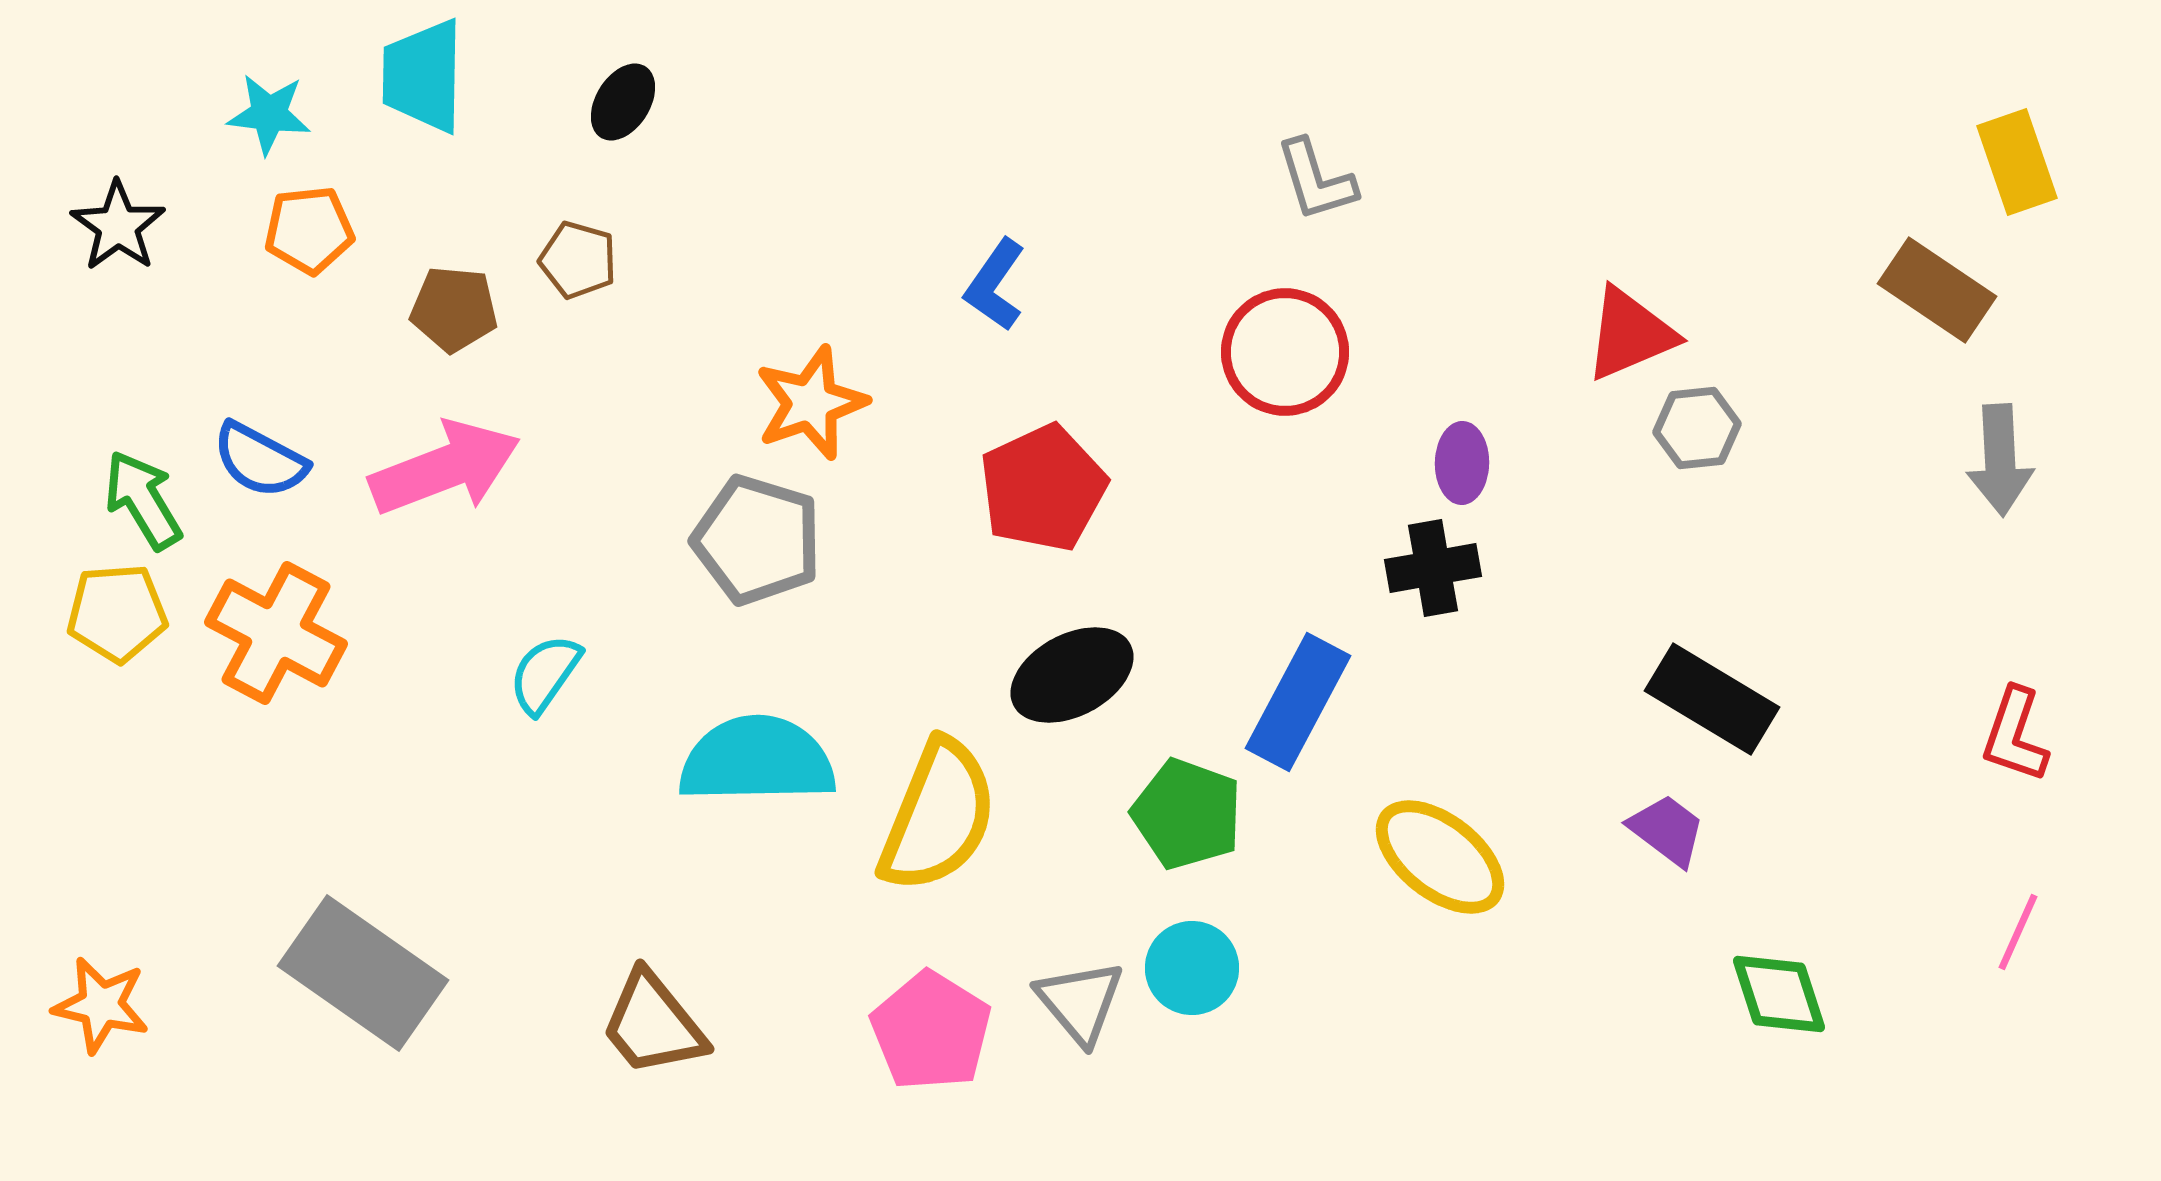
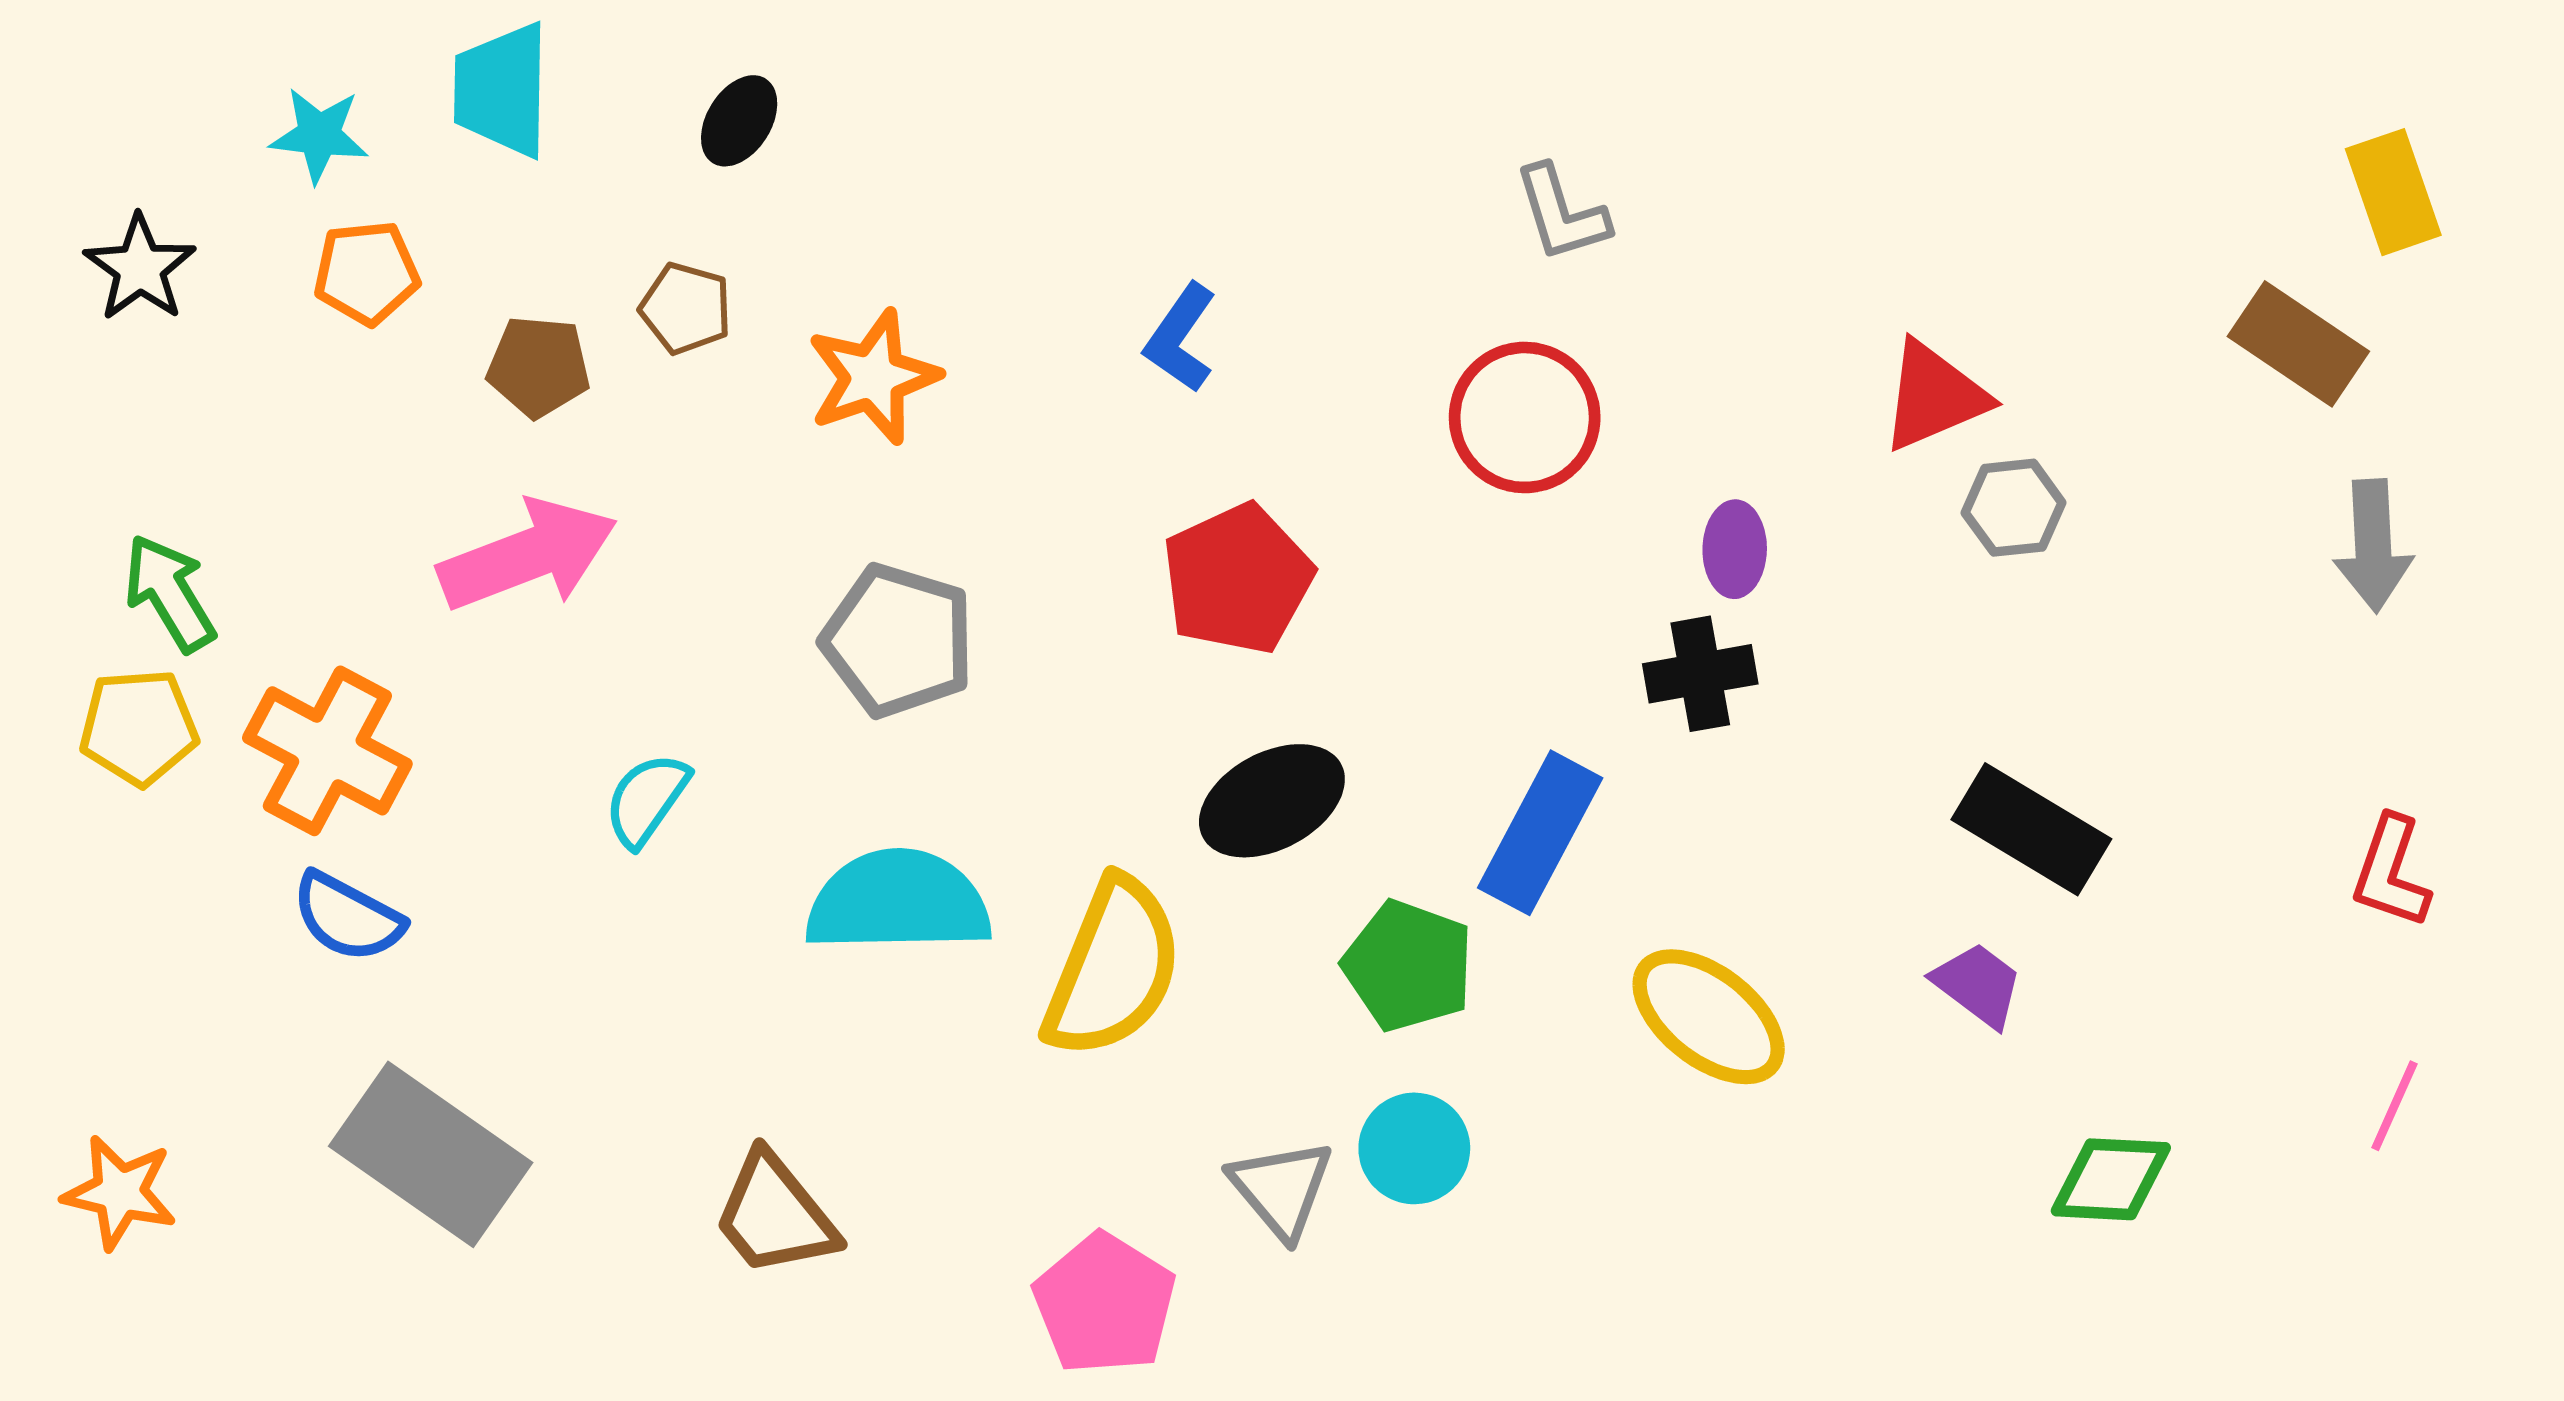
orange star: (811, 403) -> (873, 377), moved
blue semicircle: (260, 460) -> (348, 917), moved
green diamond: (1779, 994) -> (2111, 1179), turned -69
pink pentagon: (931, 1031) -> (1105, 1304), moved

